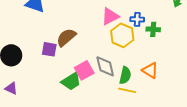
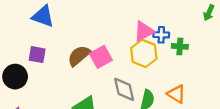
pink triangle: (110, 16) -> (144, 31), moved
purple square: (49, 49) -> (37, 55), moved
pink square: (84, 70) -> (101, 57), moved

